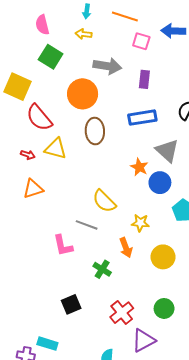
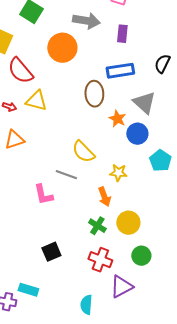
brown ellipse: (95, 131) -> (94, 94), moved
yellow circle: (163, 257) -> (128, 223), moved
green cross: (102, 269) -> (97, 226), moved
red cross: (122, 313) -> (100, 260), turned -30

